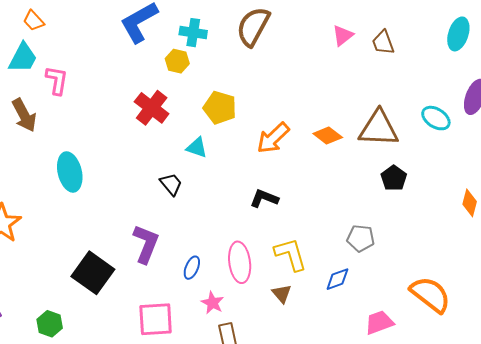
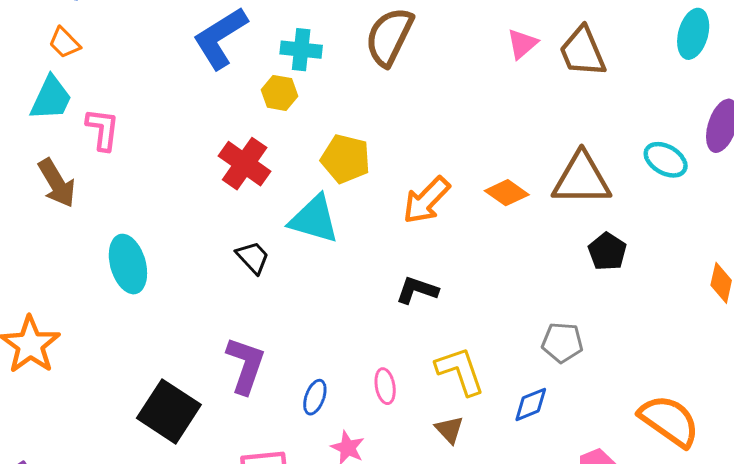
brown trapezoid: (383, 42) -> (583, 52), size x1.4
cyan triangle: (197, 147) -> (314, 219), size x1.6
black trapezoid: (171, 184) -> (253, 257), moved
pink ellipse: (240, 262) -> (385, 386), size x0.6

